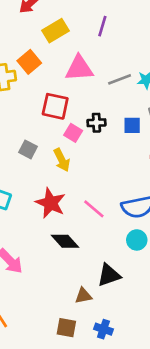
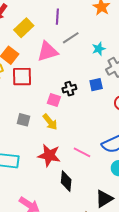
gray line: (120, 79) -> (71, 38), moved
red square: (55, 106) -> (22, 77), moved
black diamond: (65, 241) -> (66, 181), turned 60

